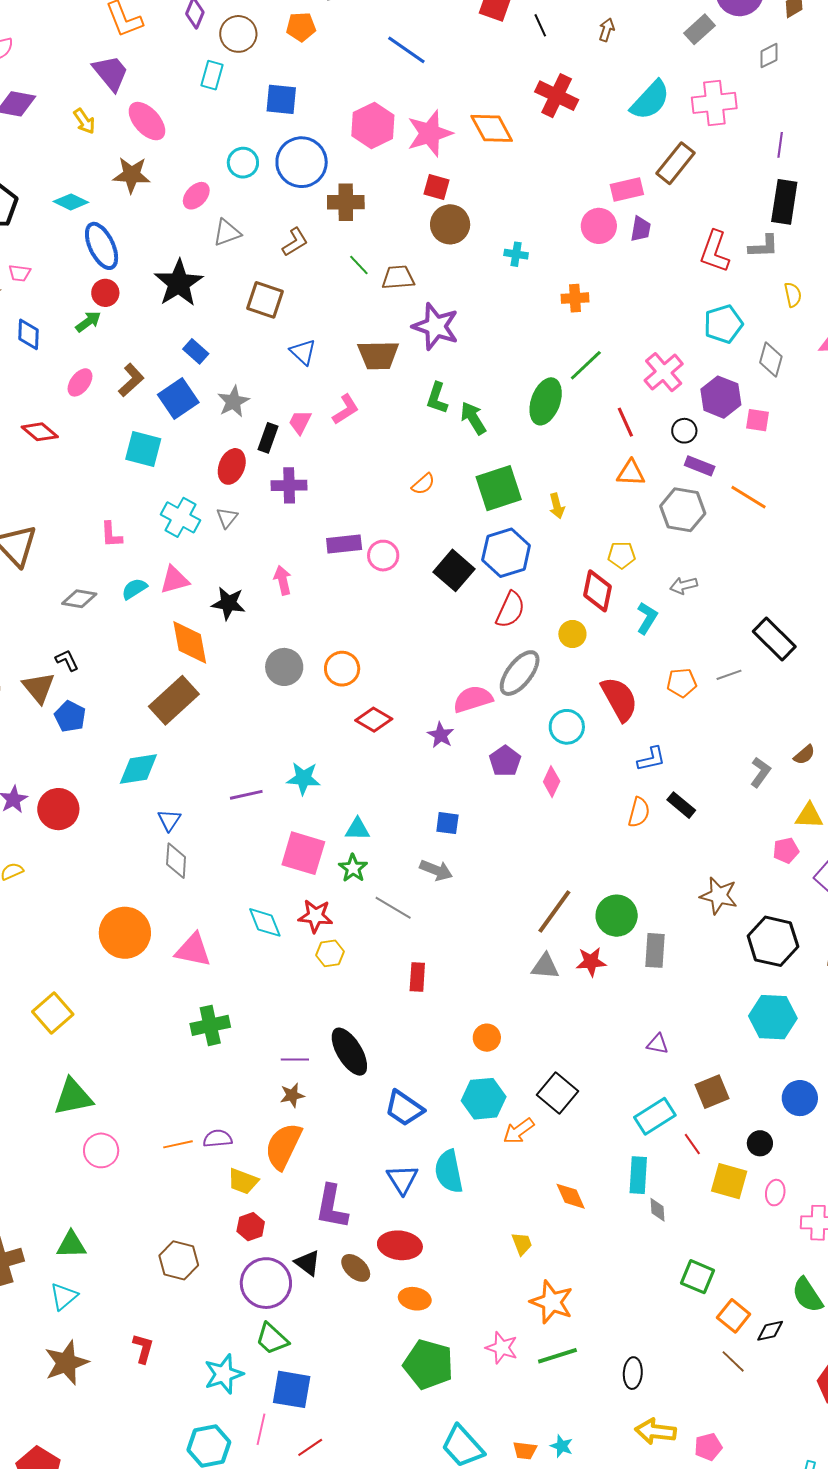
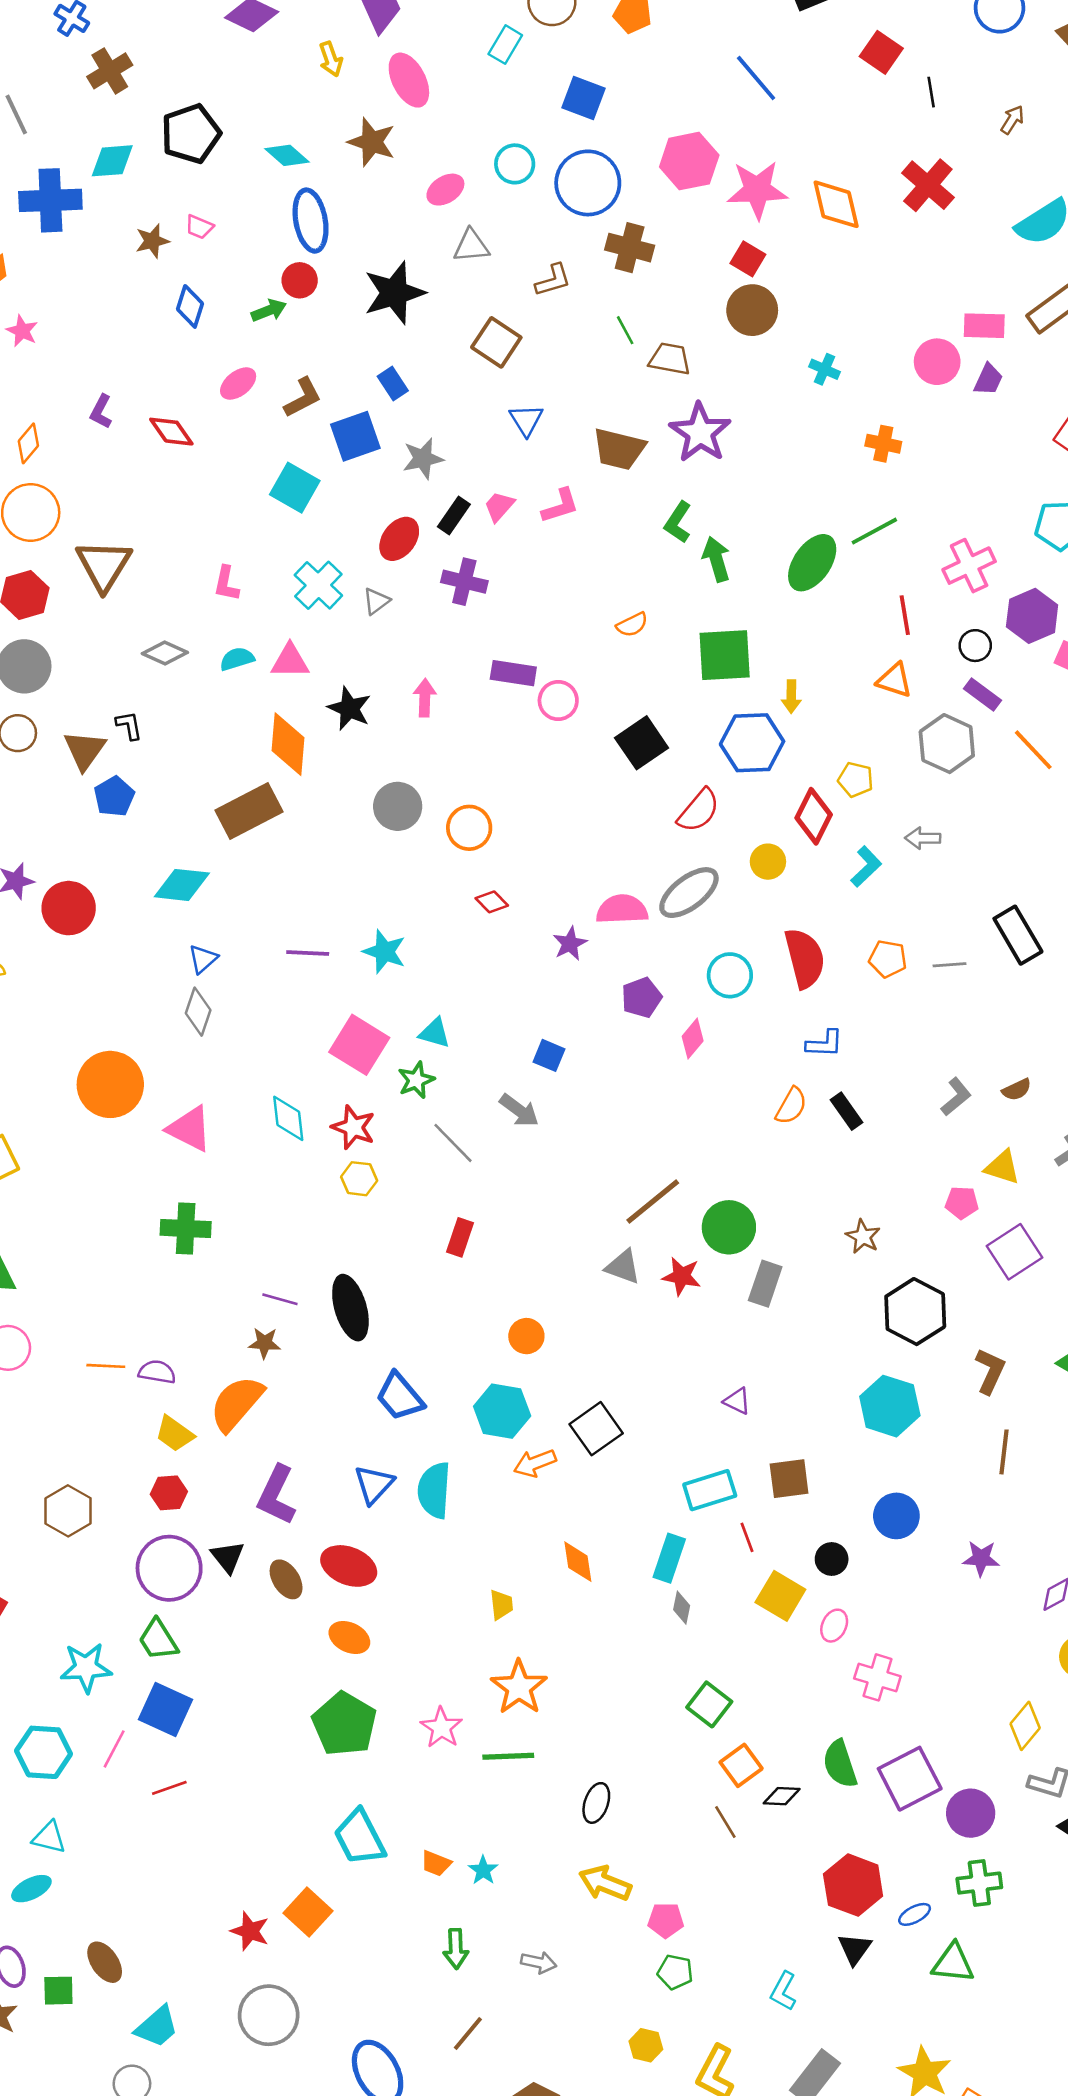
blue hexagon: (506, 553) -> (752, 743), moved
red diamond: (374, 720) -> (492, 902), size x0.7
brown star: (719, 896) -> (863, 1237), size x0.7

